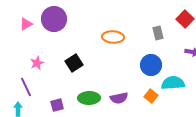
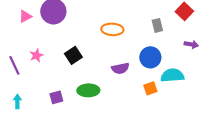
purple line: (26, 87) -> (14, 65), moved
orange square: (151, 96) -> (150, 88), turned 32
purple semicircle: (119, 98) -> (120, 68), moved

